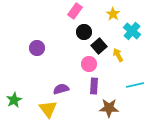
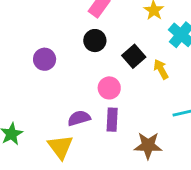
black circle: (84, 32) -> (95, 41), moved
pink circle: (89, 64) -> (109, 88), moved
purple rectangle: (94, 86) -> (112, 120), moved

